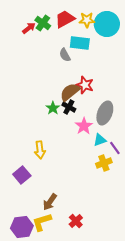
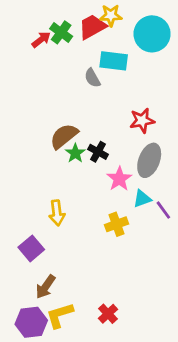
yellow star: (87, 20) -> (111, 15), moved
red star: (85, 85) -> (142, 121), moved, turned -30
brown semicircle: (70, 92) -> (64, 136), moved
yellow cross: (104, 163) -> (116, 224), moved
brown arrow: (50, 202) -> (45, 287), moved

